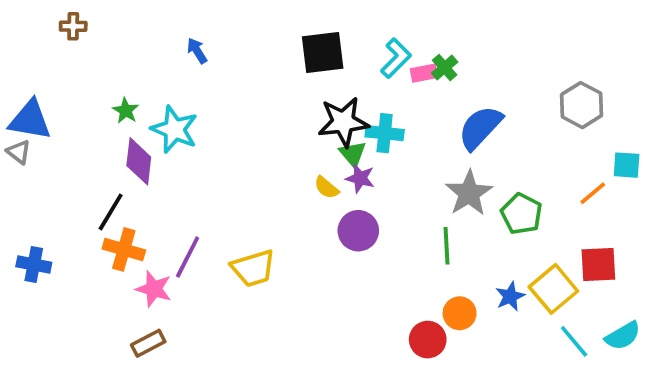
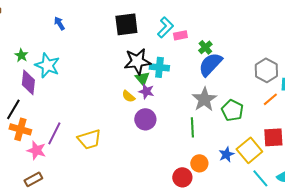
green cross: (445, 68) -> (205, 47), moved
gray hexagon: (582, 105) -> (266, 70), moved

